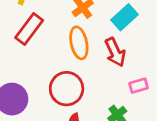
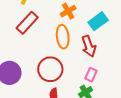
pink rectangle: (139, 86) -> (91, 75), moved, turned -56

